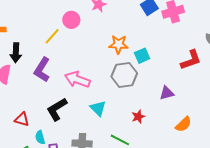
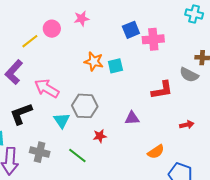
cyan square: (142, 56) -> (115, 66), moved
gray hexagon: (124, 75) -> (85, 106), moved
orange semicircle: (183, 124) -> (156, 152), moved

